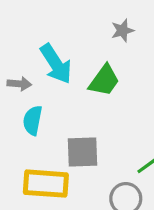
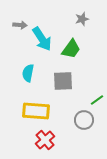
gray arrow: (19, 84) -> (20, 25), moved
gray square: (83, 152) -> (63, 81), moved

